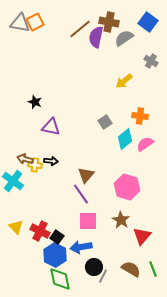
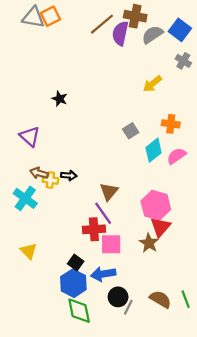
blue square: (148, 22) -> (180, 30), moved
black star: (35, 102) -> (60, 99), moved
purple triangle: (51, 127) -> (30, 136), moved, turned 30
red cross: (40, 231) -> (94, 229), moved, turned -30
red triangle: (142, 236) -> (160, 227), moved

